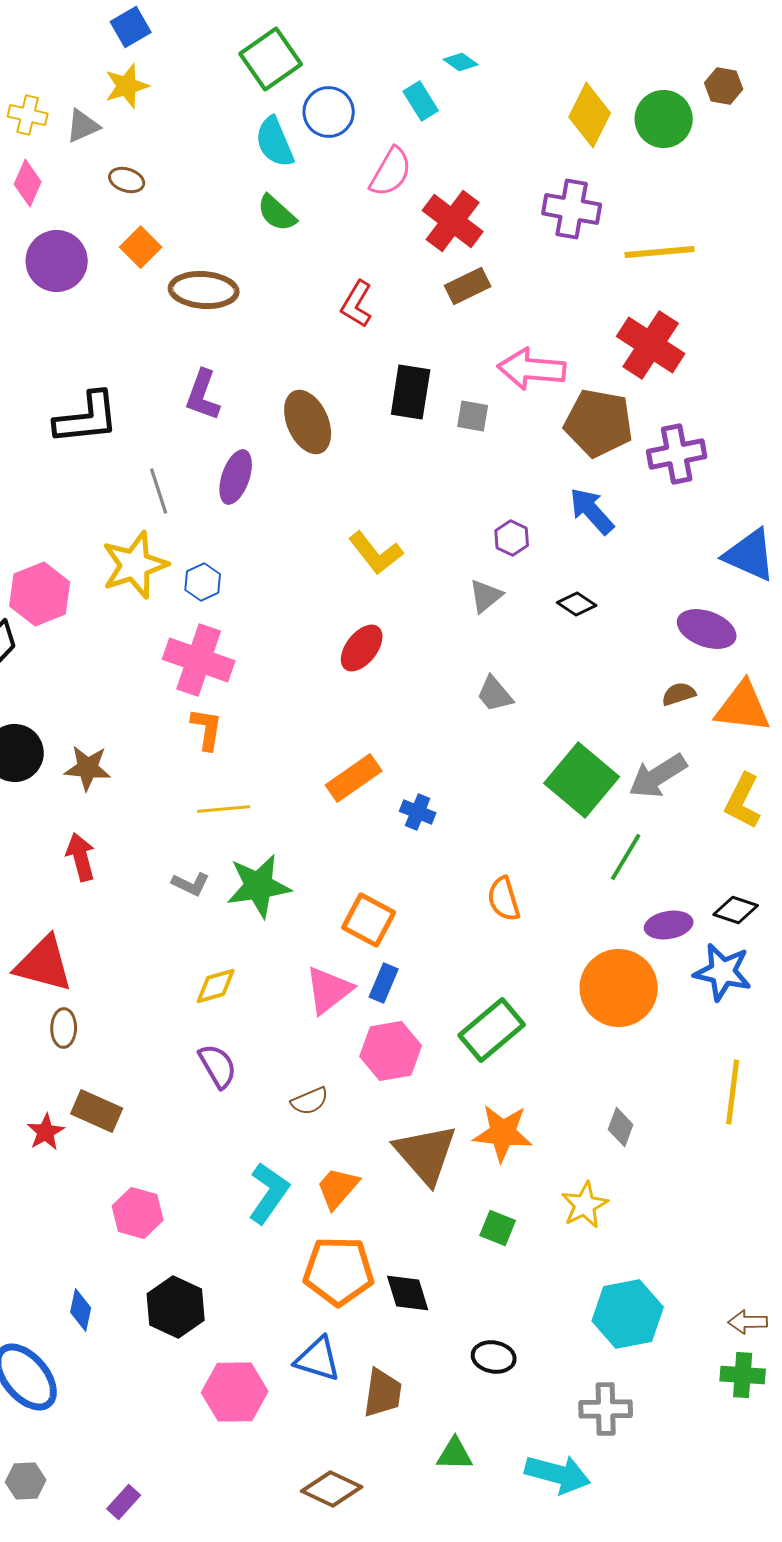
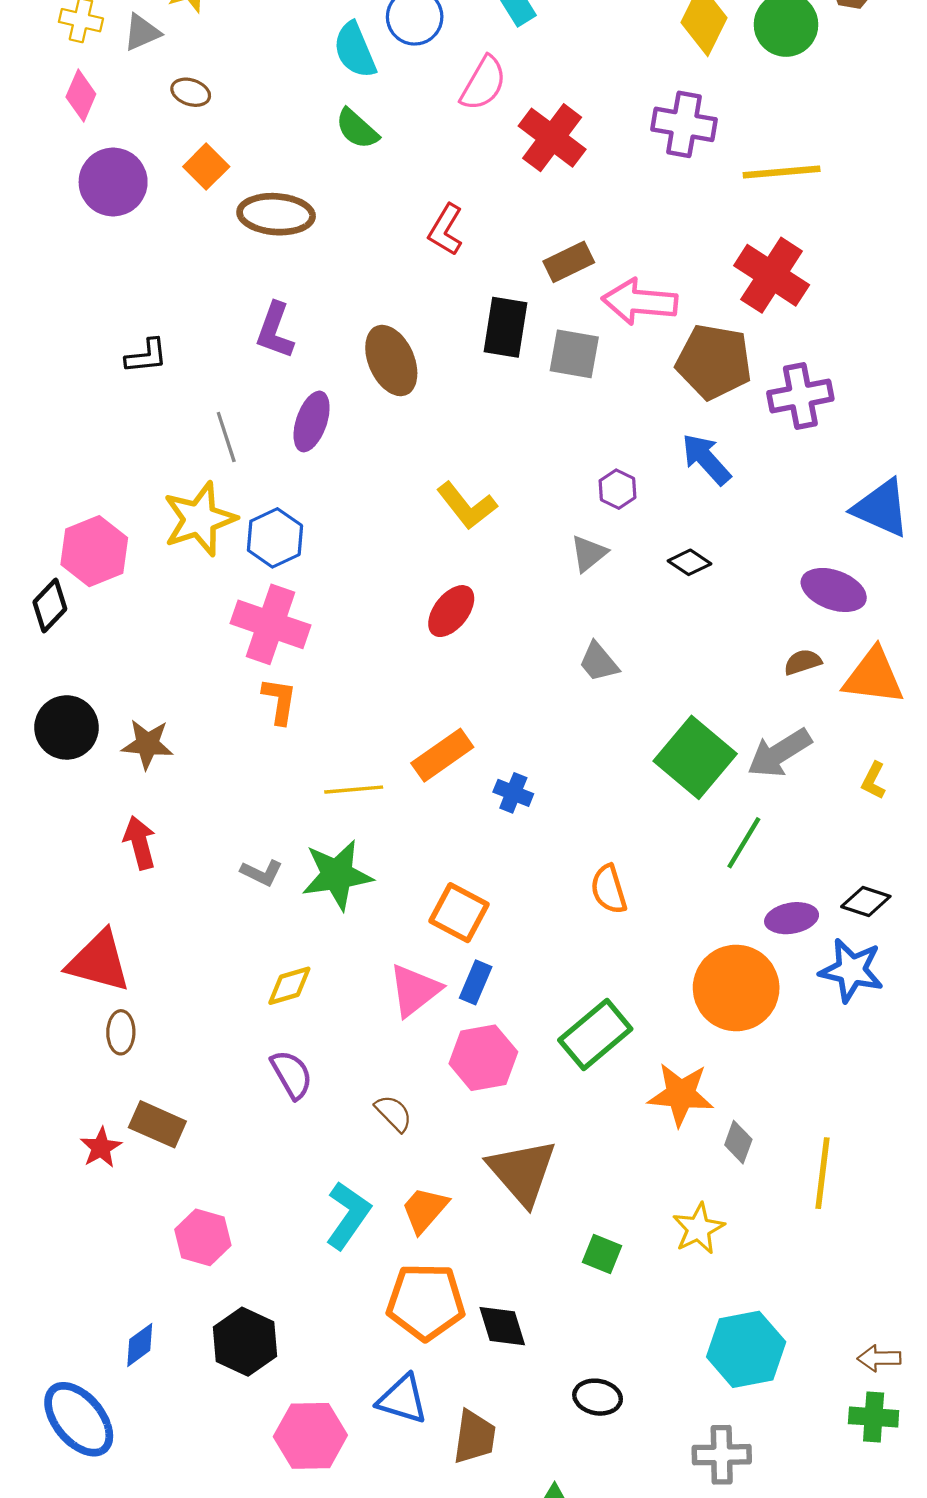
brown rectangle: (468, 286) -> (569, 262), moved
gray square: (473, 416) -> (574, 354), size x1.4
black L-shape: (87, 418) -> (146, 356), size x0.6
blue hexagon: (203, 582) -> (275, 538), size x1.4
yellow L-shape: (743, 801) -> (874, 781), size x0.6
yellow line: (224, 809) -> (354, 790), moved
yellow line: (733, 1092) -> (823, 1173), moved
brown semicircle: (310, 1101) -> (394, 1113), turned -111
orange star: (503, 1133) -> (681, 1094), moved
blue diamond: (81, 1310) -> (140, 1345), turned 42

